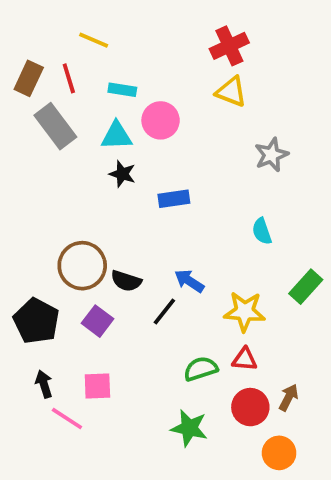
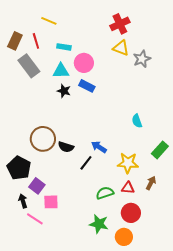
gray star: (271, 155) -> (142, 59), moved
blue rectangle: (174, 199) -> (87, 86), moved, turned 35
purple square: (97, 321) -> (37, 186), moved
brown arrow: (289, 397) -> (151, 183), moved
orange circle: (279, 453) -> (124, 237), moved

